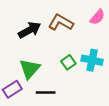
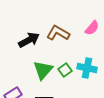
green triangle: (30, 69) -> (43, 70), moved

